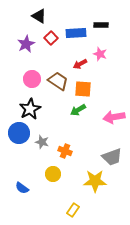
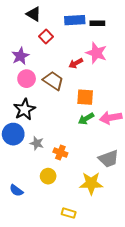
blue rectangle: (76, 33) -> (75, 20), moved
purple star: (26, 44) -> (20, 56), moved
pink star: (100, 54) -> (96, 53), size x1.5
orange square: (83, 89) -> (85, 97), moved
green arrow: (78, 110) -> (86, 119), moved
yellow rectangle: (73, 210) -> (69, 213), turned 72

